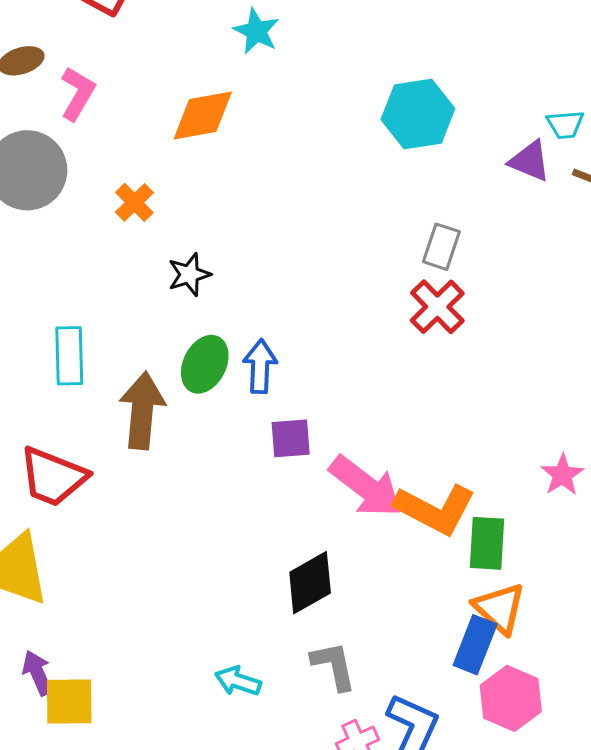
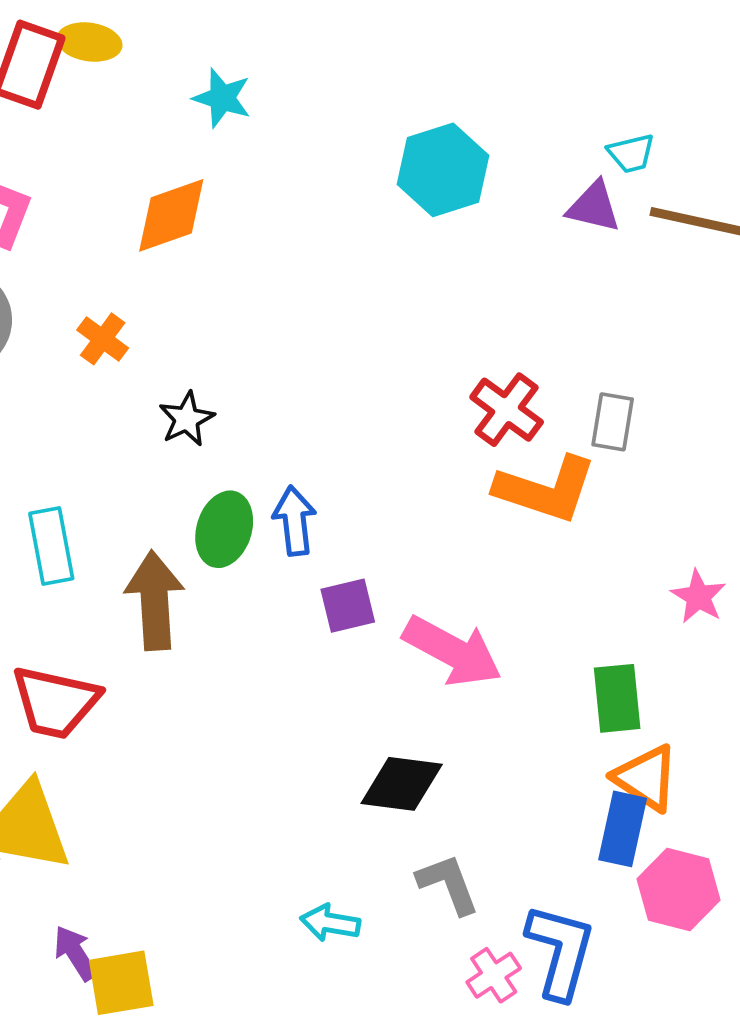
gray rectangle: (441, 247) -> (613, 422), moved
orange L-shape: (435, 509) -> (546, 489), moved
black diamond: (310, 583) -> (402, 784), turned 46

